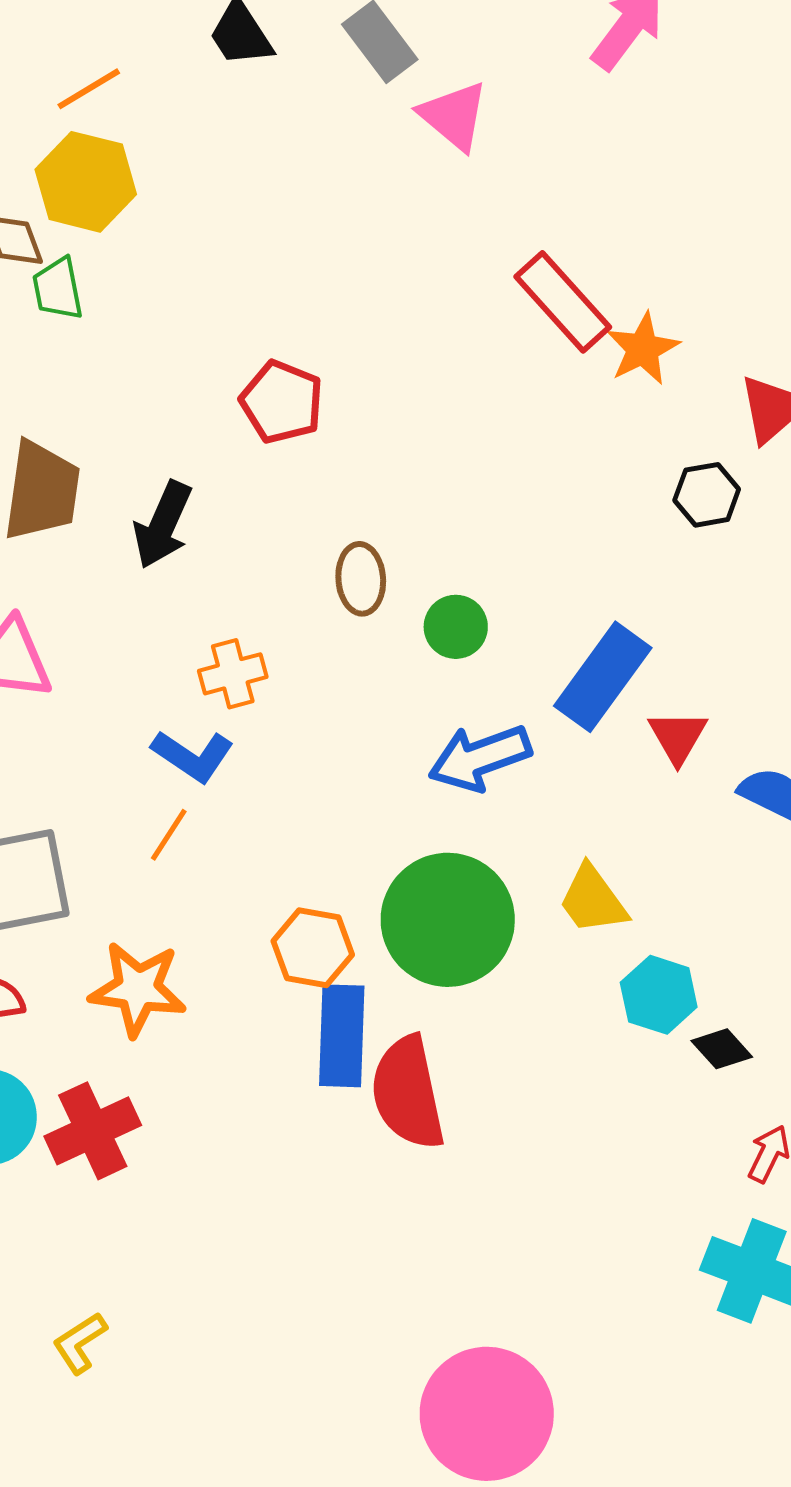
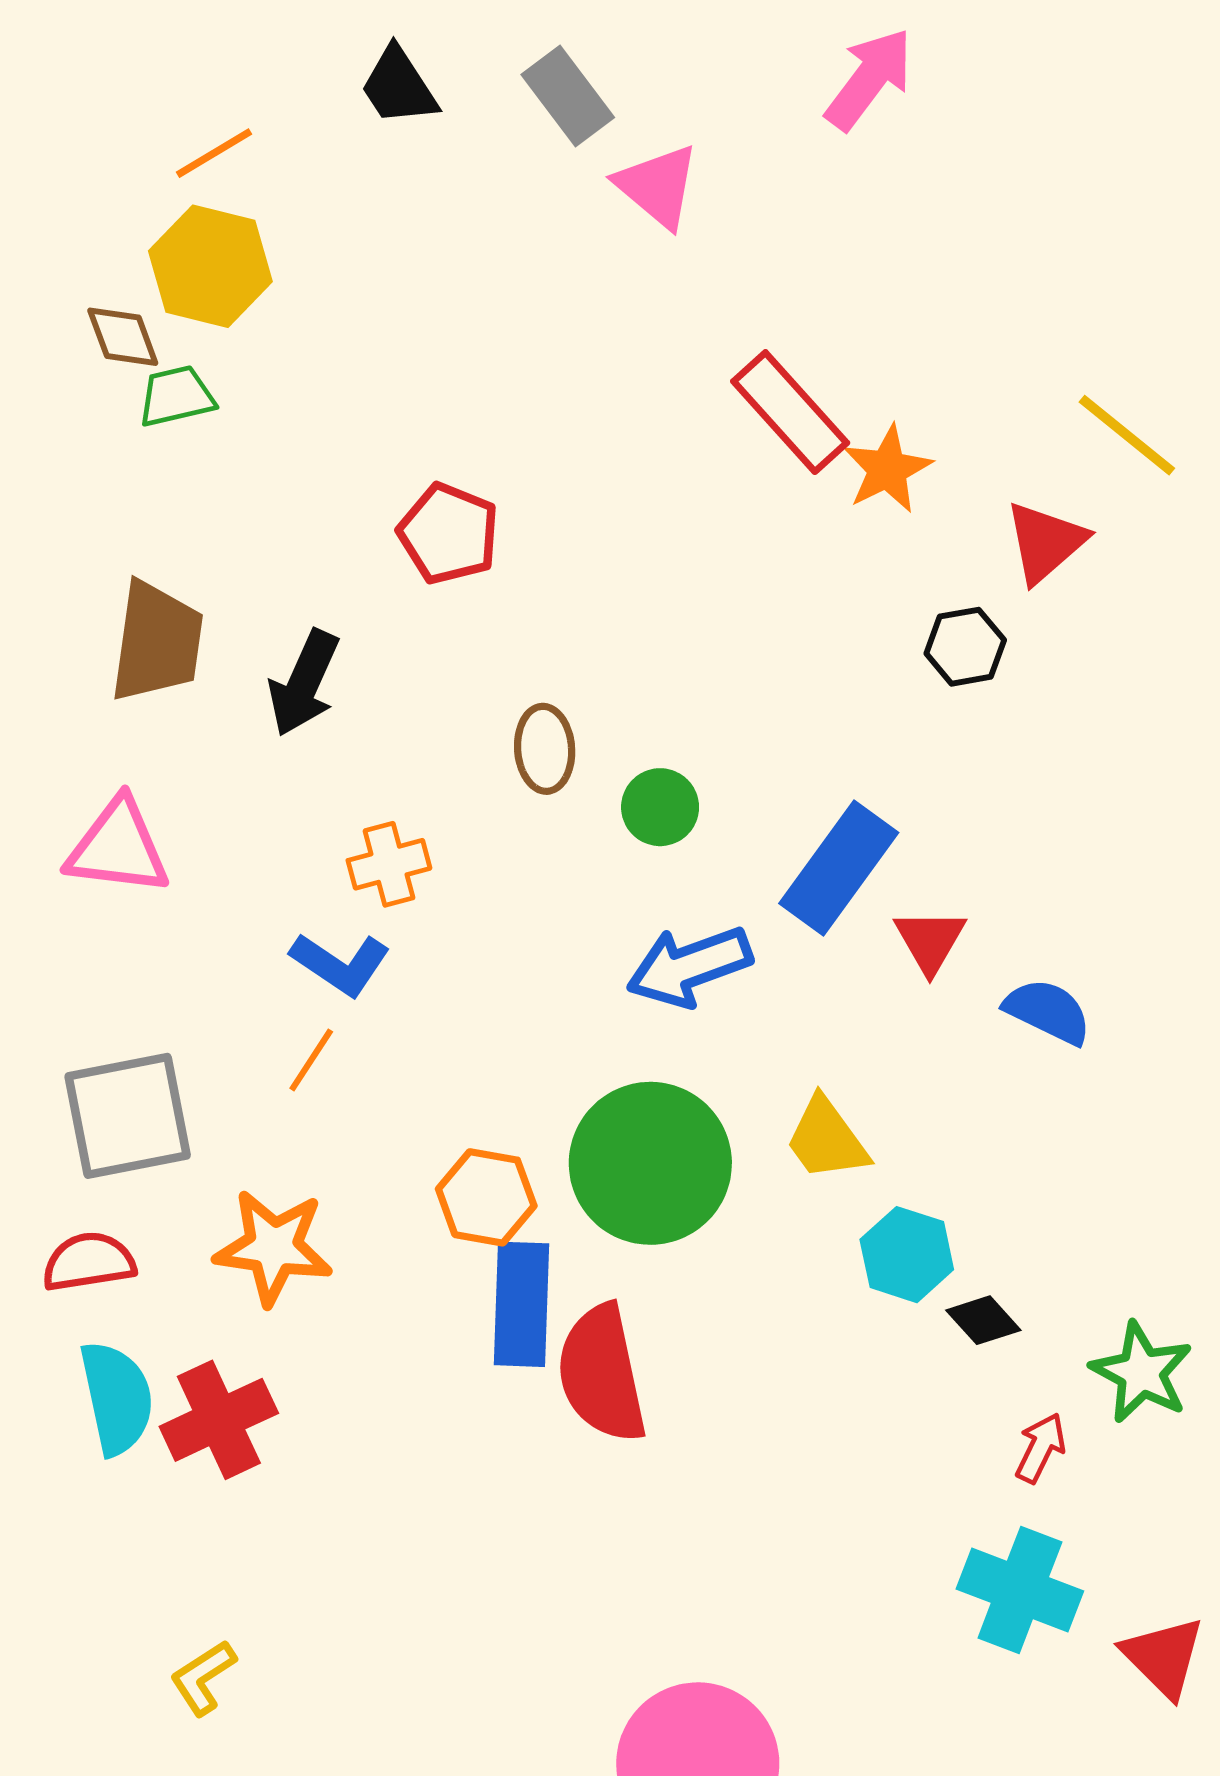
green trapezoid: (58, 289) -> (176, 396), turned 88

